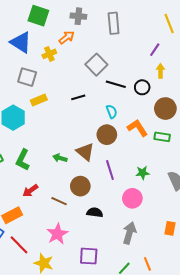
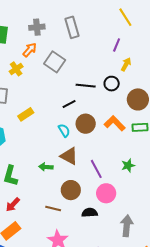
gray square: (96, 65) -> (55, 62), moved
yellow arrow: (161, 71) -> (126, 64), turned 40
black line: (78, 97) -> (69, 104), moved
yellow rectangle: (39, 100) -> (26, 114), moved
cyan semicircle: (112, 112) -> (64, 130), moved
brown circle: (107, 135) -> (86, 124), moved
red arrow: (30, 191) -> (13, 205), moved
pink circle: (132, 198) -> (106, 193), moved

